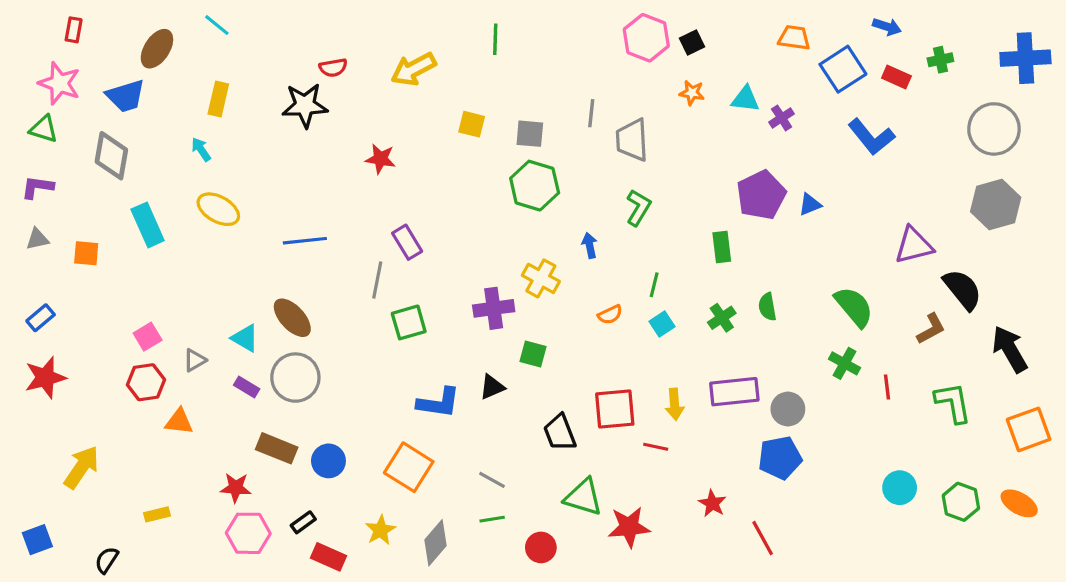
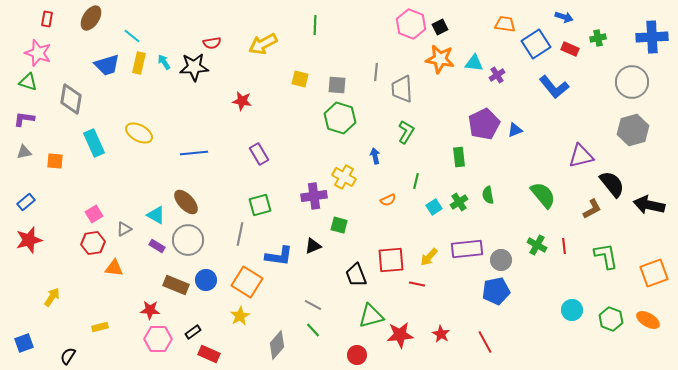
cyan line: (217, 25) -> (132, 36), moved
brown ellipse: (157, 49) -> (91, 18), moved
orange star: (692, 93) -> (440, 59), size x1.8
blue trapezoid: (126, 96) -> (107, 65), moved
cyan arrow: (201, 149) -> (164, 62), moved
gray line: (377, 280) -> (240, 234), moved
cyan square: (662, 324) -> (434, 207), moved
black arrow: (1010, 349) -> (649, 205), moved, turned -48
green cross: (845, 363) -> (537, 245), moved
yellow arrow: (675, 404) -> (429, 257), turned 48
blue circle: (328, 461) -> (206, 280), moved
yellow arrow: (81, 467) -> (52, 297), size x0.7
orange square: (409, 467) -> (247, 282), moved
green triangle: (583, 497) -> (371, 316), turned -32
red star: (712, 503) -> (441, 334), moved
green line: (492, 519) -> (313, 330), turned 56
yellow star: (380, 530) -> (240, 316), moved
red circle: (541, 547) -> (357, 355), moved

